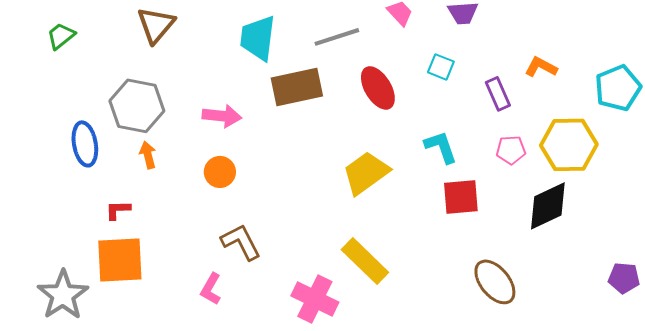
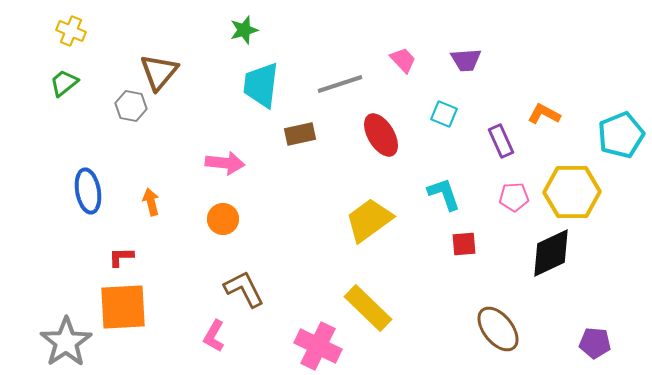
brown rectangle: (297, 87) -> (300, 134), size x0.6
gray hexagon: (137, 106) -> (131, 106), moved, size x0.6
red square: (461, 197) -> (464, 244), size x0.7
purple pentagon: (624, 278) -> (595, 343), moved

